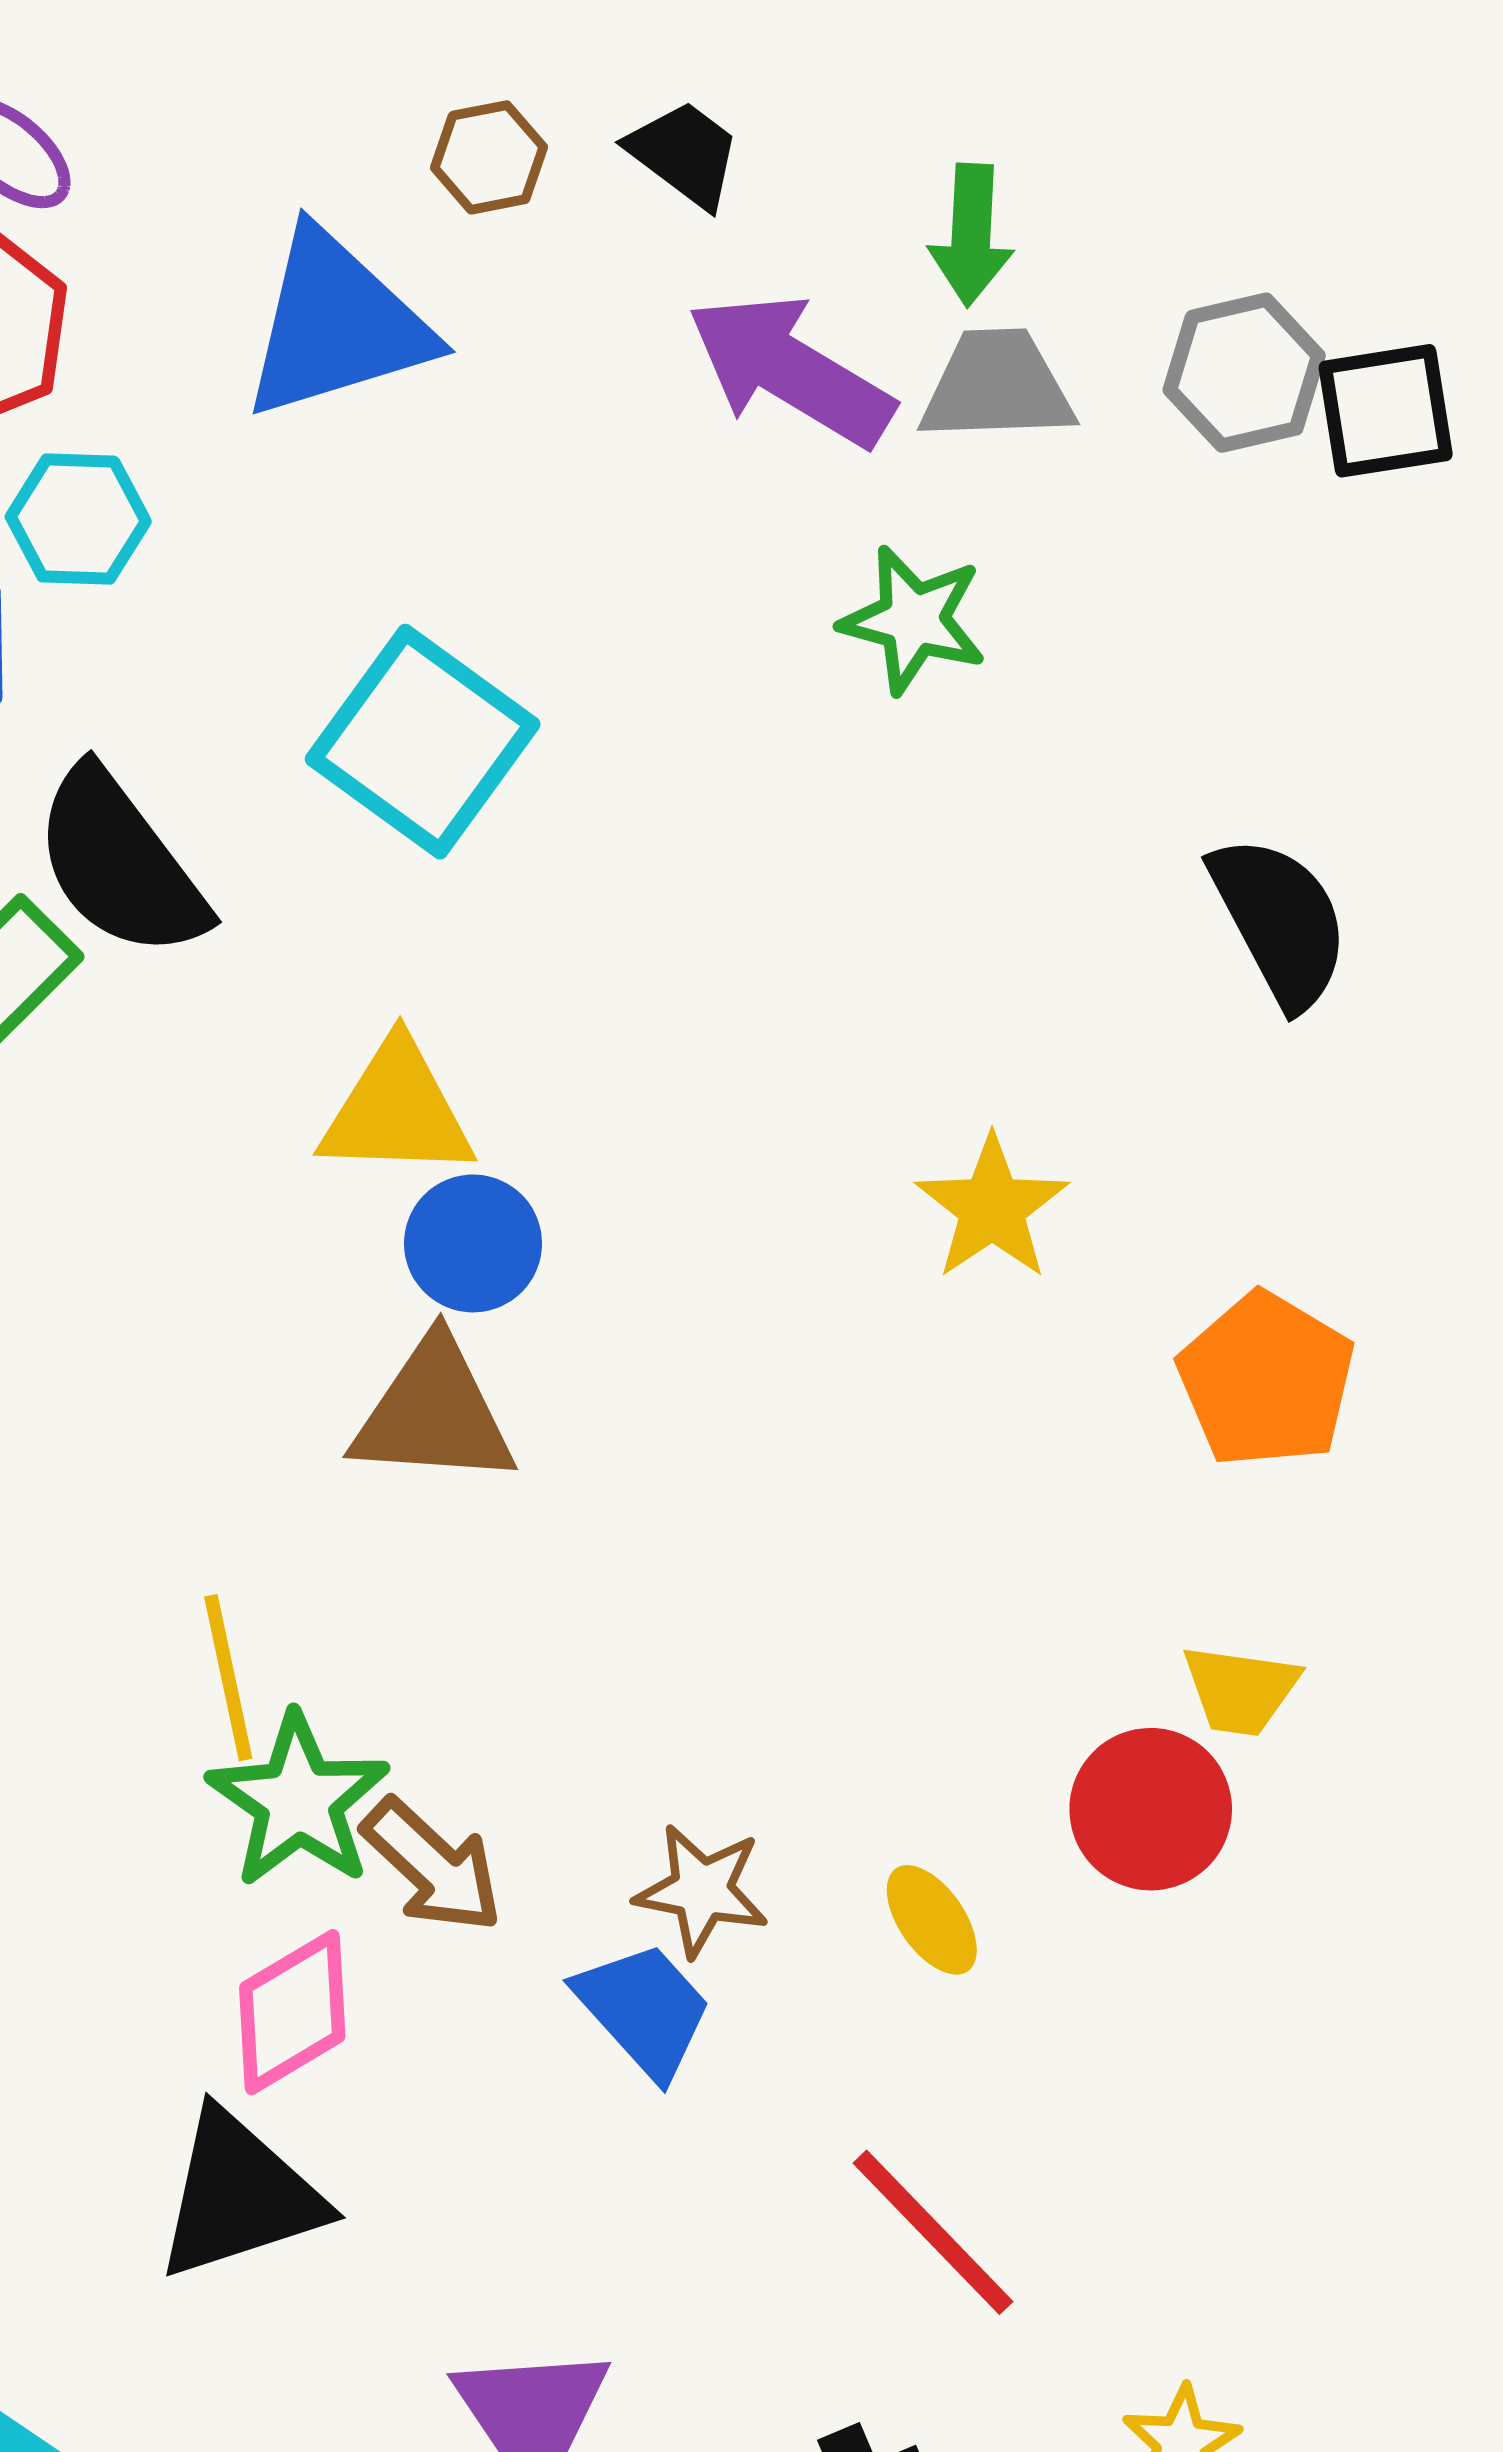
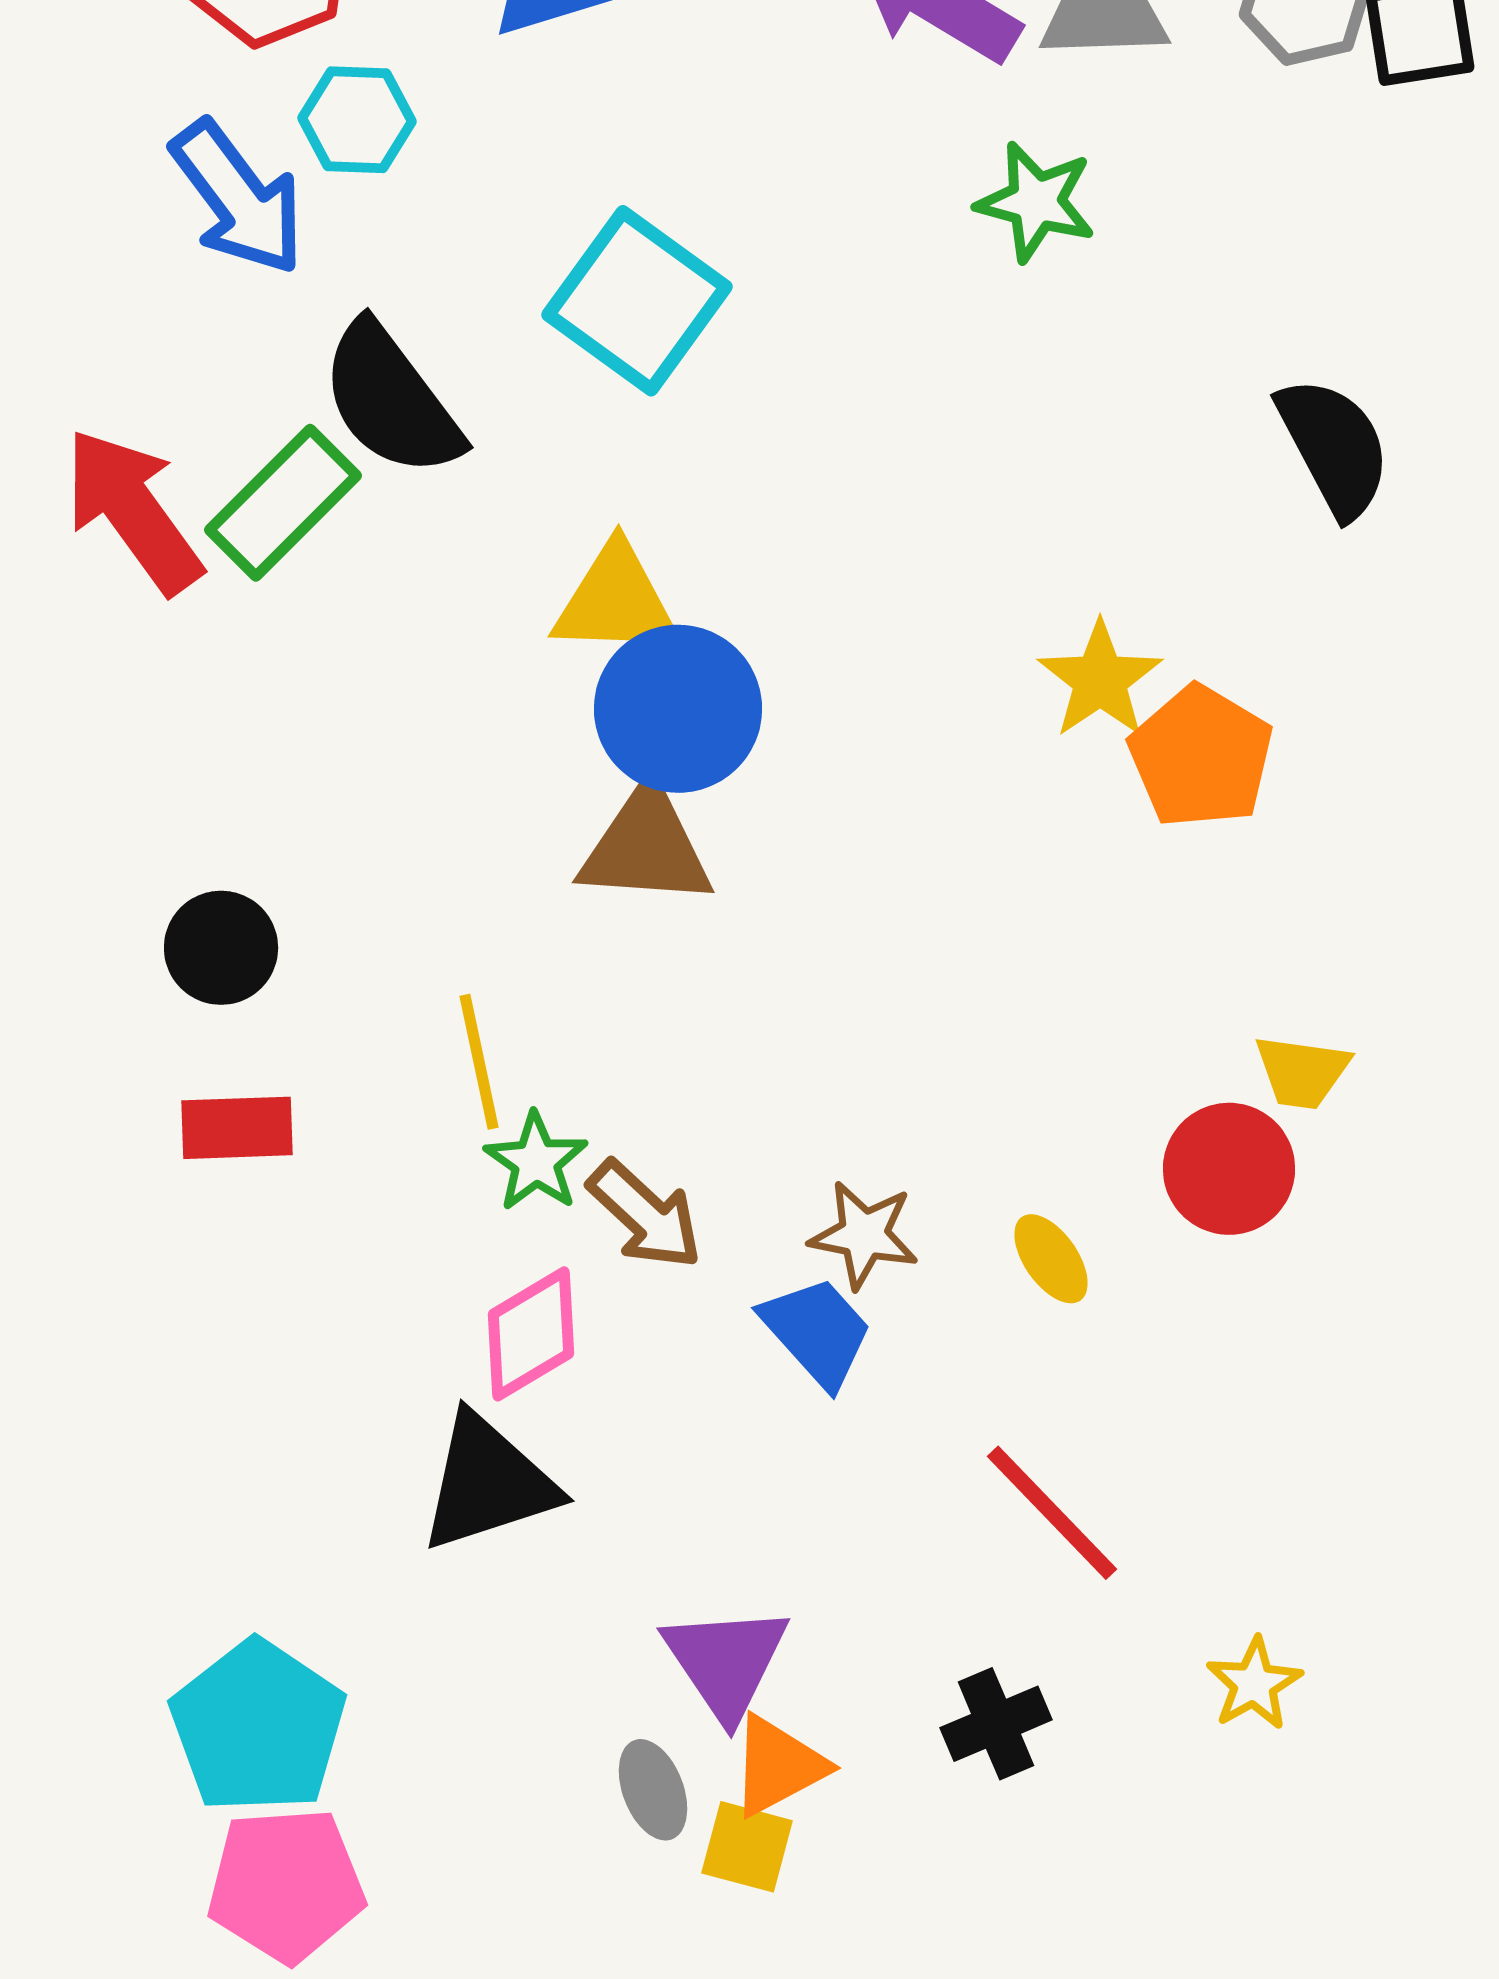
blue circle: (473, 1243) -> (678, 709), size x1.5
orange pentagon: (1266, 1380) -> (1201, 757), moved
green star: (298, 1801) -> (536, 1162), size x0.7

